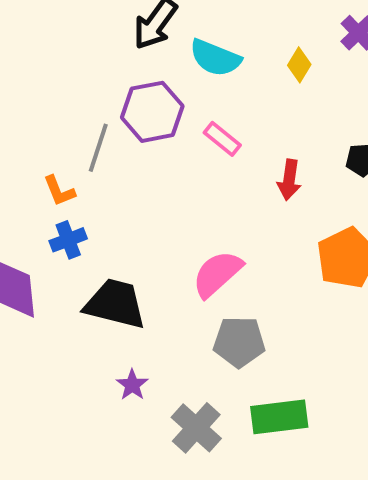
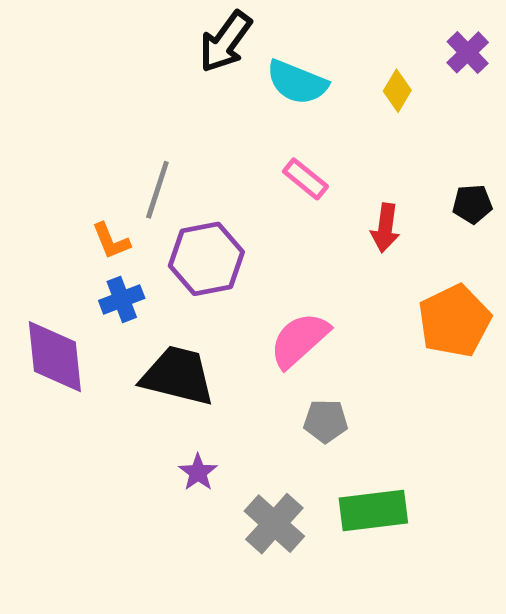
purple hexagon: (152, 112) -> (206, 259), moved
gray pentagon: (239, 342) -> (326, 421), size x0.7

